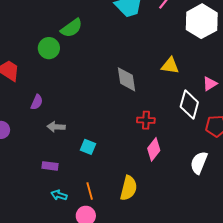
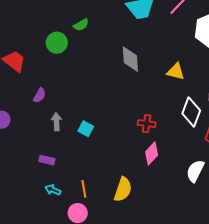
green semicircle: (71, 28) -> (81, 25), size x0.7
gray diamond: (127, 79) -> (130, 59), moved
gray arrow: (56, 127) -> (56, 122), turned 78
cyan square: (88, 147) -> (86, 129), moved

